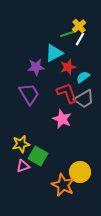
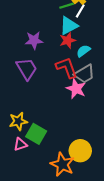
cyan triangle: (54, 53) -> (69, 26), moved
pink star: (62, 119) -> (76, 89), moved

